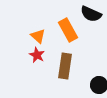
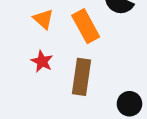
orange triangle: (38, 36) -> (43, 19), moved

